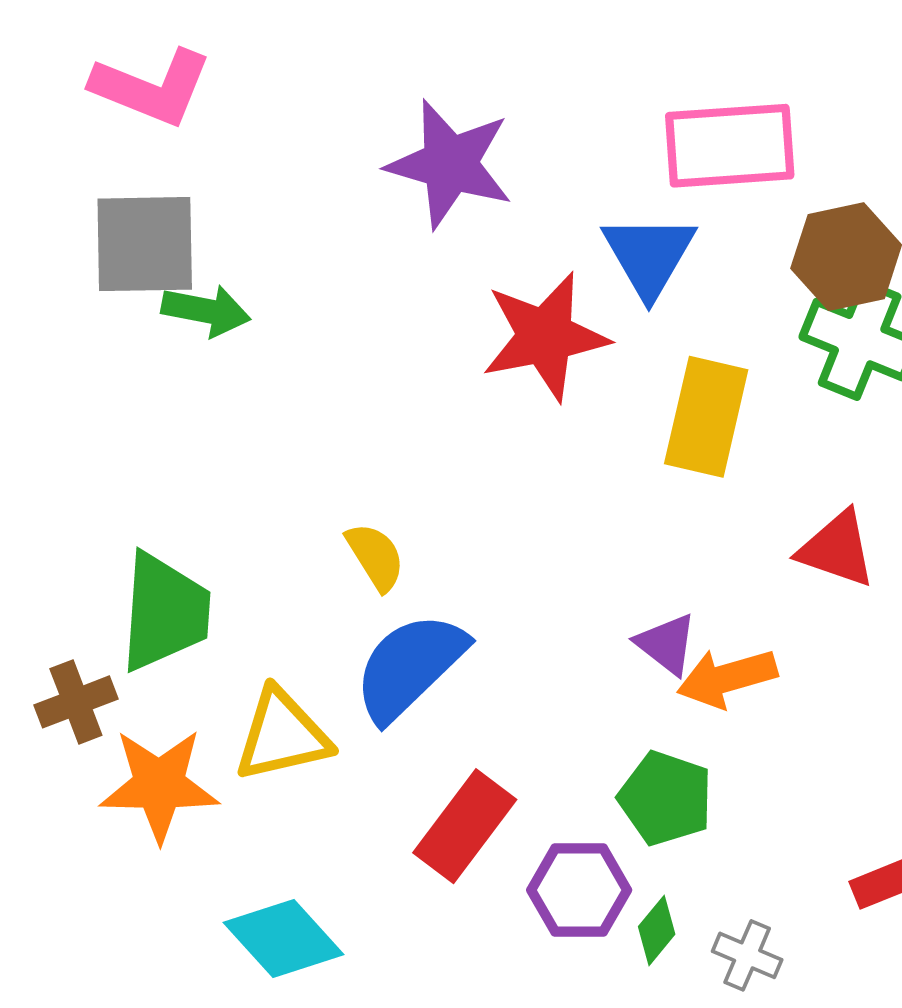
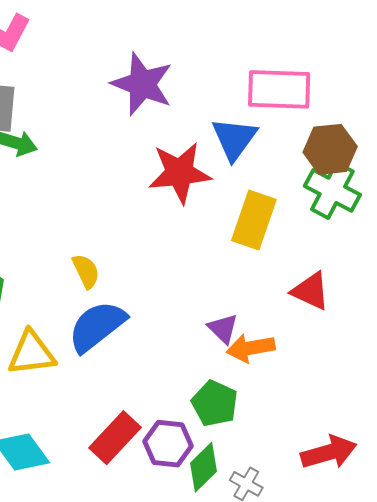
red rectangle: (465, 826) -> (115, 438), moved
green diamond: (657, 930) -> (204, 467), size x1.5

